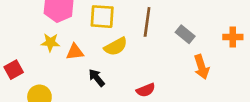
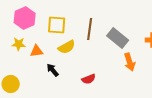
gray rectangle: (185, 34) -> (118, 38), size x1.5

